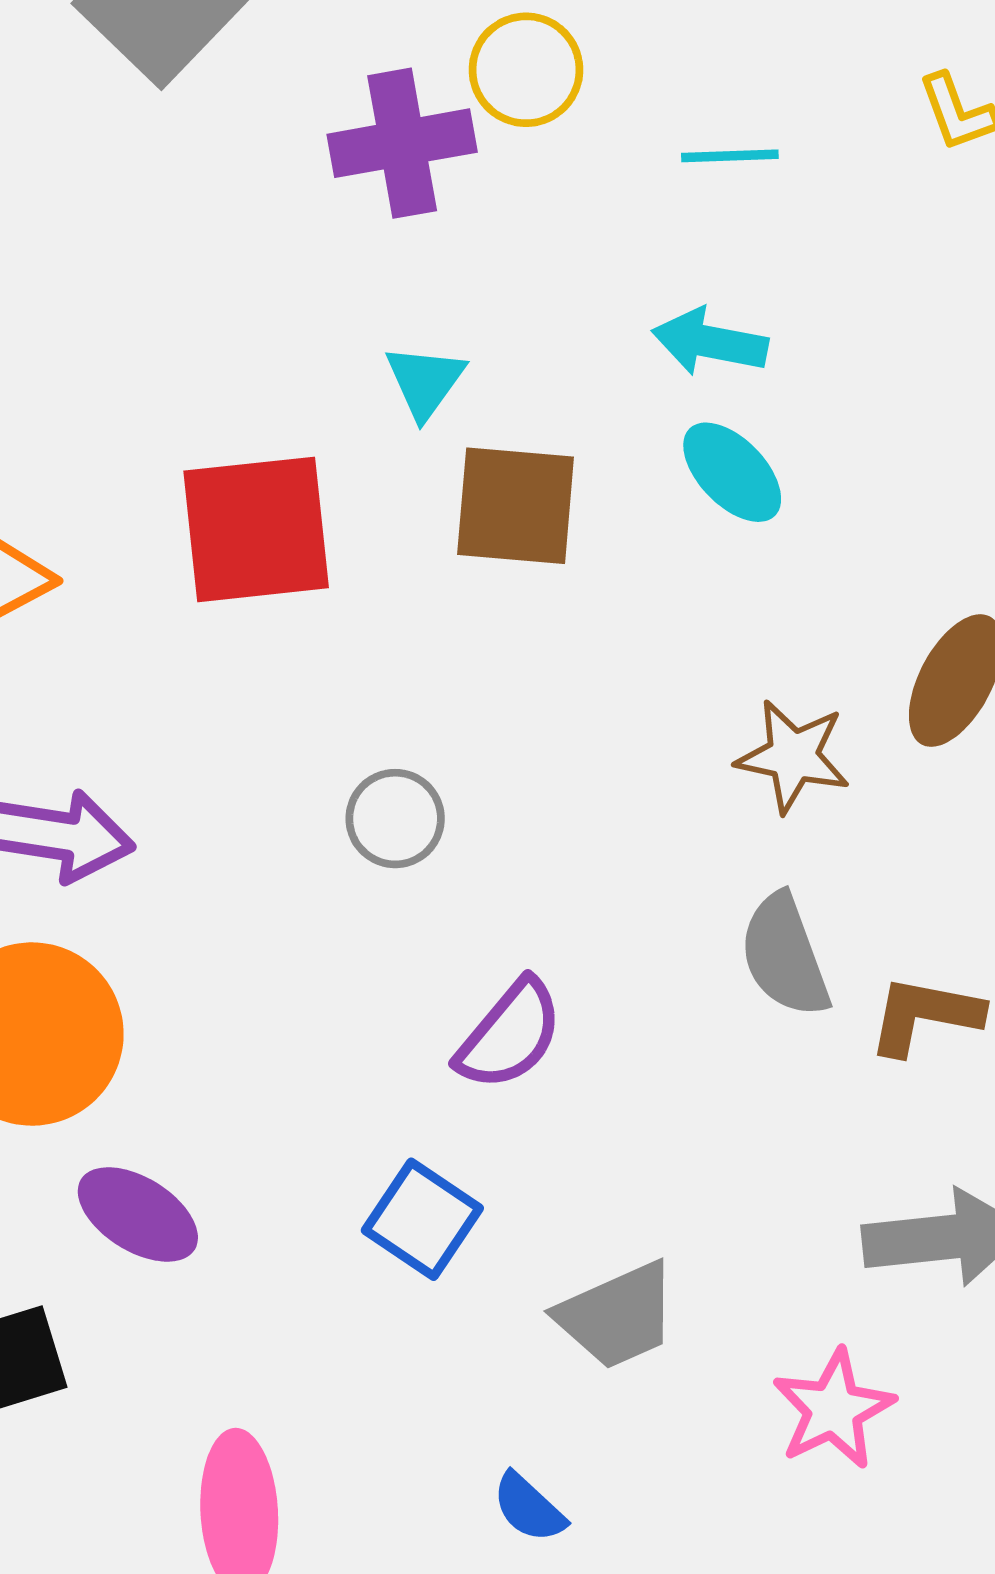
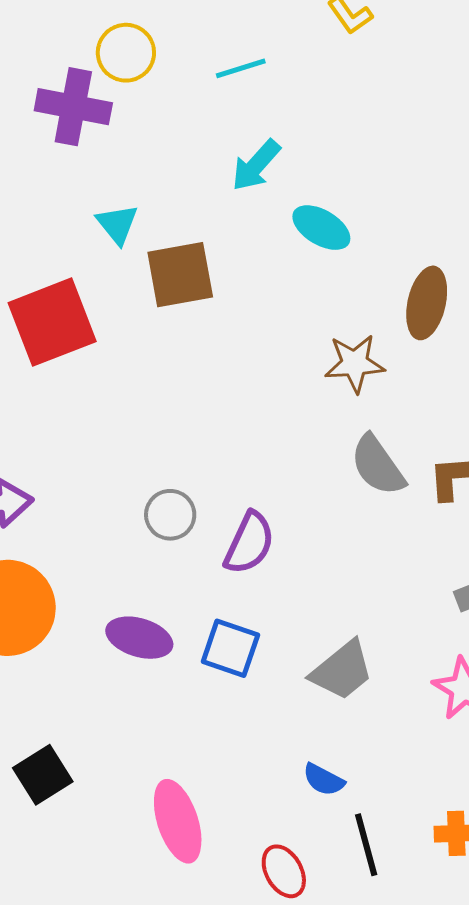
purple cross: (402, 143) -> (73, 107), turned 36
cyan arrow: (710, 342) -> (256, 165), turned -44
cyan ellipse: (732, 472) -> (321, 228), moved
gray circle: (395, 819) -> (170, 515), moved
purple ellipse: (138, 1214) -> (139, 638), moved

